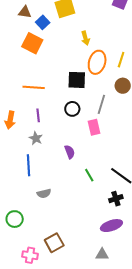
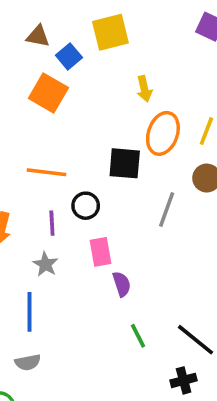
black circle: (72, 109) -> (86, 206), moved
pink rectangle: (94, 127) -> (100, 252), moved
purple semicircle: (70, 152) -> (122, 284), moved
gray semicircle: (44, 193) -> (28, 362), moved

